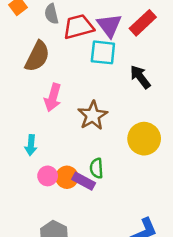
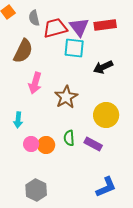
red rectangle: (143, 23) -> (105, 25), turned 35
black arrow: (140, 77) -> (103, 67), turned -78
purple rectangle: (84, 181) -> (93, 144), moved

